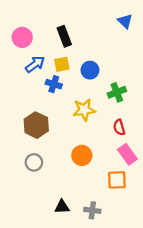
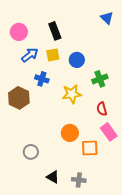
blue cross: (54, 84) -> (42, 79), moved
brown hexagon: (36, 125) -> (19, 98), moved
gray circle: (34, 162) -> (31, 152), moved
orange square: (117, 180) -> (90, 148), moved
black triangle: (62, 207) -> (53, 177), turned 32

